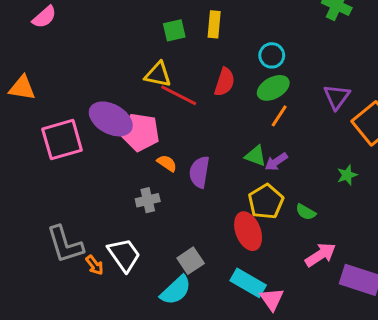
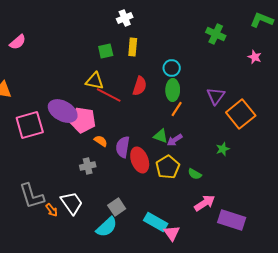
green ellipse: (273, 88) -> (173, 90), turned -60
red ellipse: (248, 231) -> (140, 160), moved

